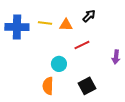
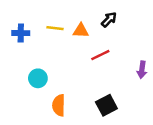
blue cross: (17, 27) -> (21, 33), size x0.6
cyan circle: (59, 64) -> (38, 78), moved

